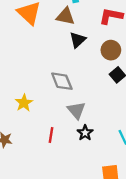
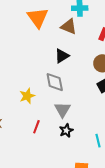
black triangle: (78, 40) -> (62, 56), moved
yellow star: (24, 103) -> (27, 96), moved

